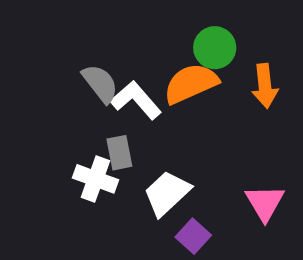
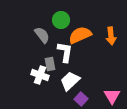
green circle: (215, 48) -> (61, 20), moved
white L-shape: (136, 100) -> (65, 52), moved, turned 50
pink triangle: (265, 203) -> (112, 96), moved

